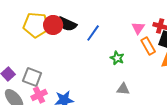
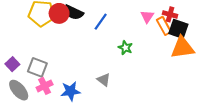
orange rectangle: (148, 46) -> (164, 26), moved
gray triangle: (123, 89) -> (104, 80), moved, turned 32

